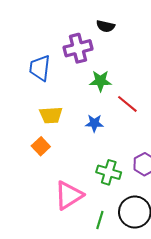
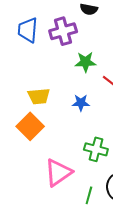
blue trapezoid: (40, 68) -> (28, 30), moved
orange square: (41, 146) -> (30, 126), size x1.5

